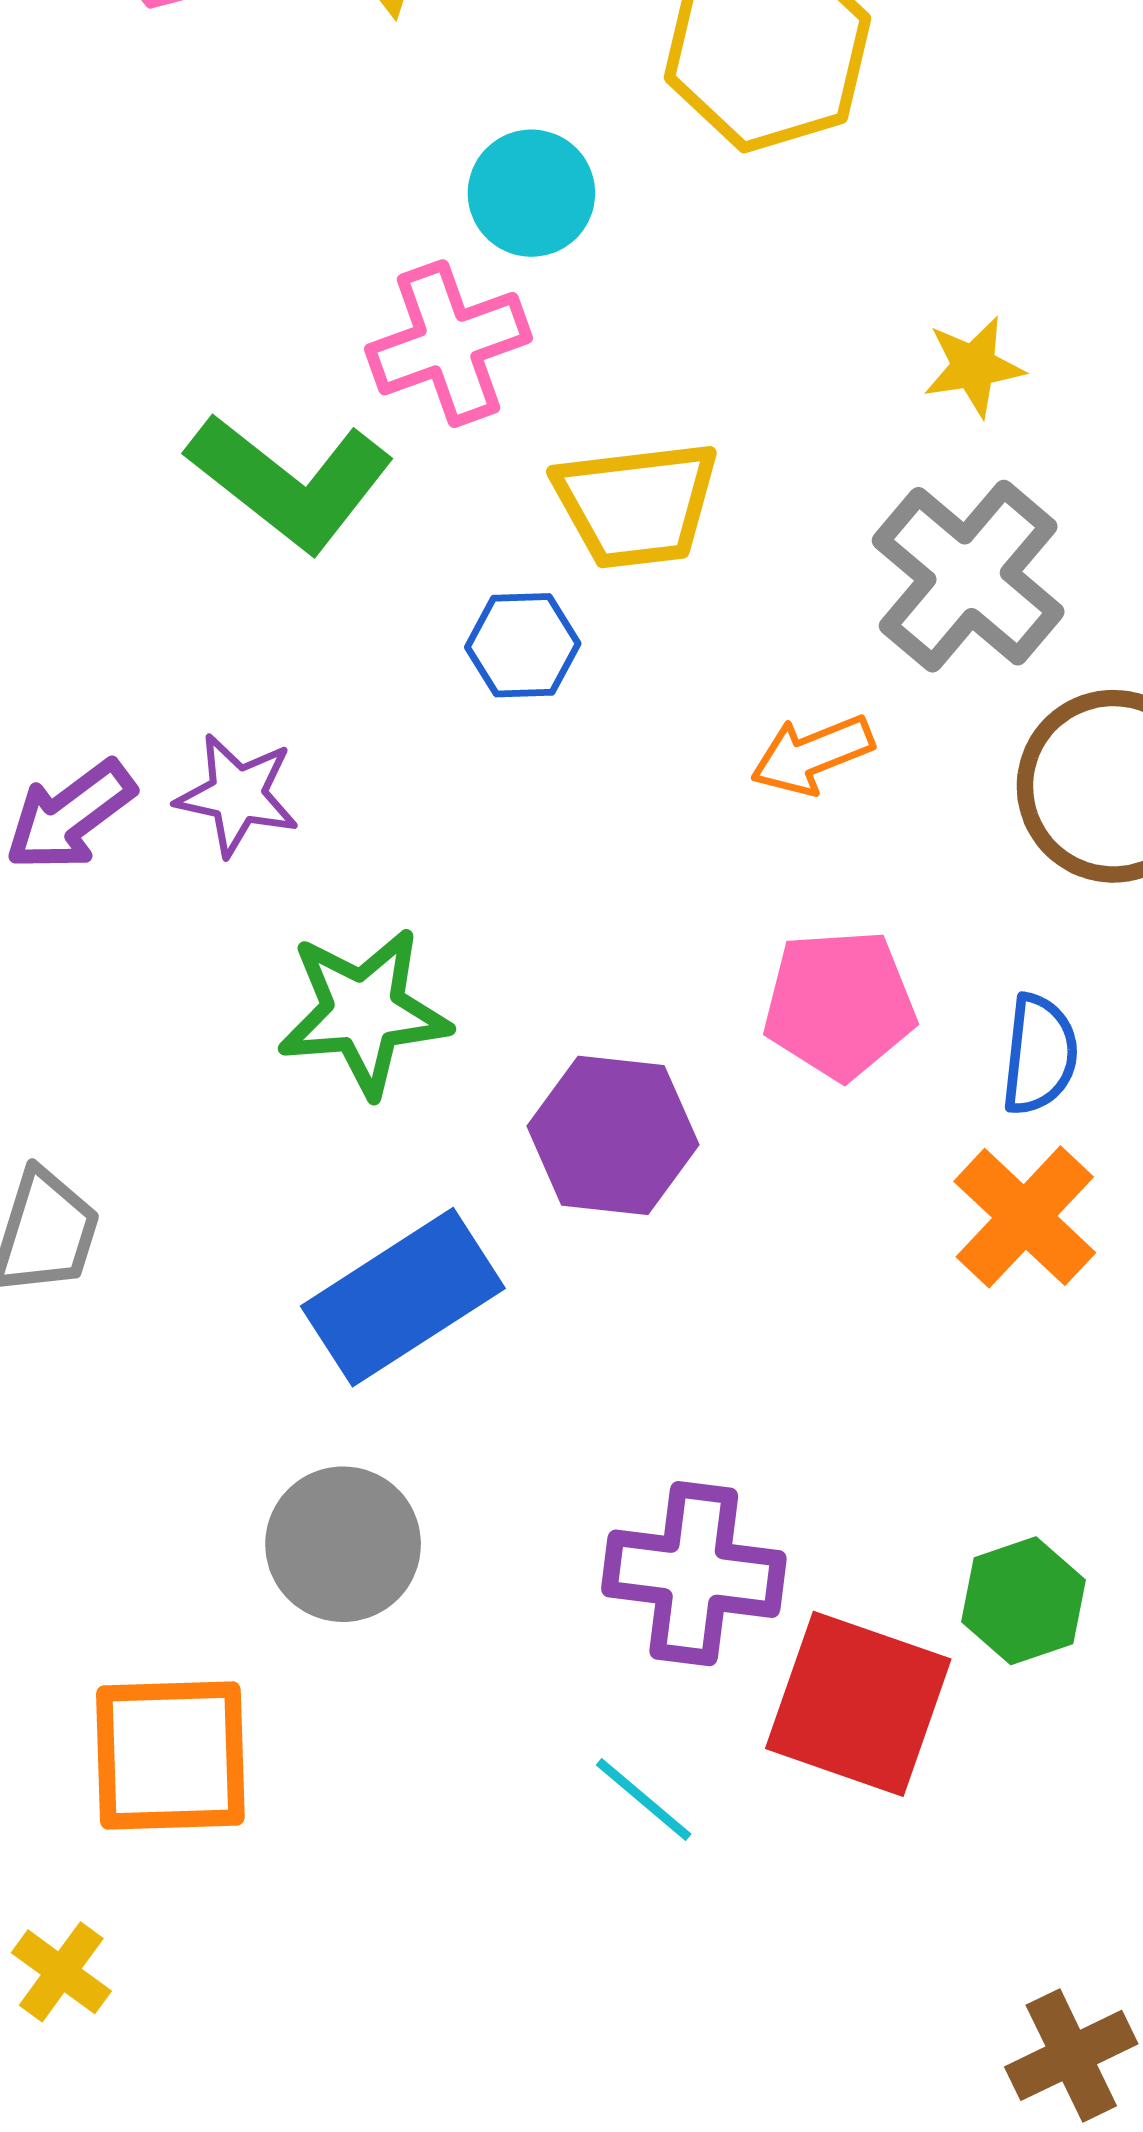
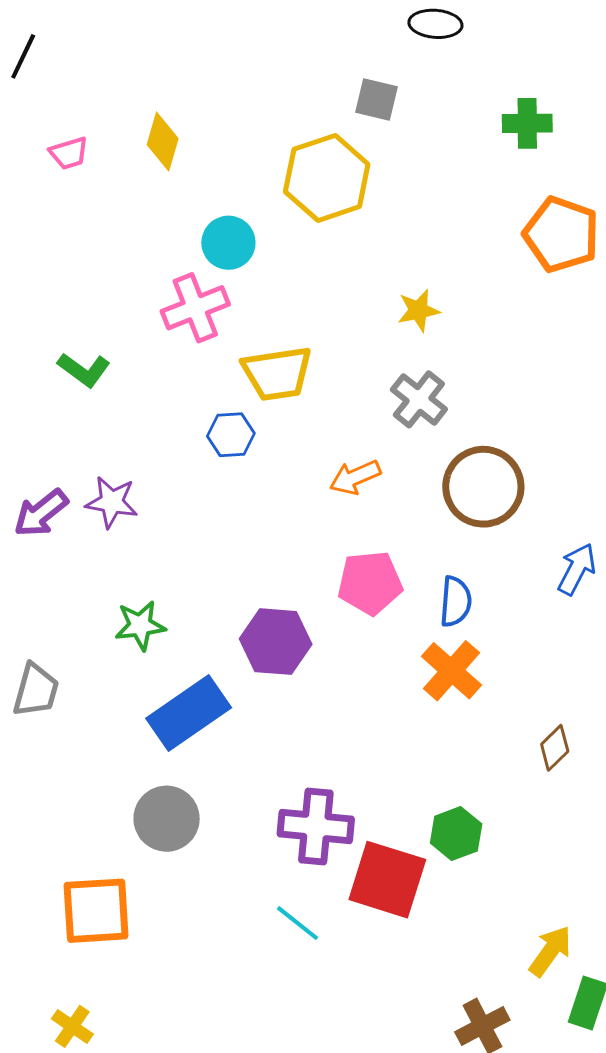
green L-shape: (290, 482) -> (84, 370), moved, size x0.6
gray cross: (968, 576) -> (419, 399), size x0.7
green star: (364, 1012) -> (140, 625), moved, size x0.7
yellow cross: (61, 1972) -> (72, 1026), moved

